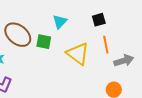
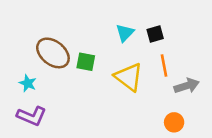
cyan triangle: (60, 22) -> (125, 33), moved

